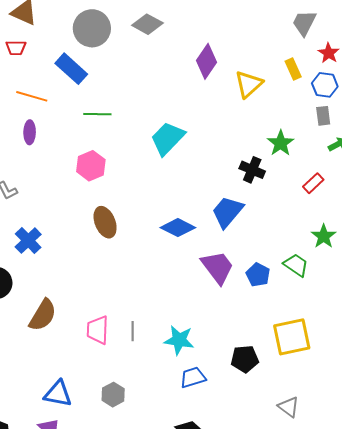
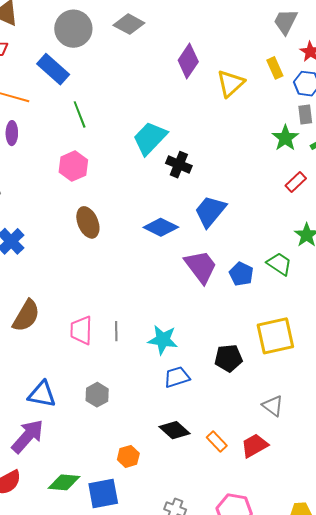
green line: (97, 114) -> (80, 114), turned 68
green star: (281, 143) -> (285, 138), moved
black cross: (252, 170) -> (179, 165), moved

